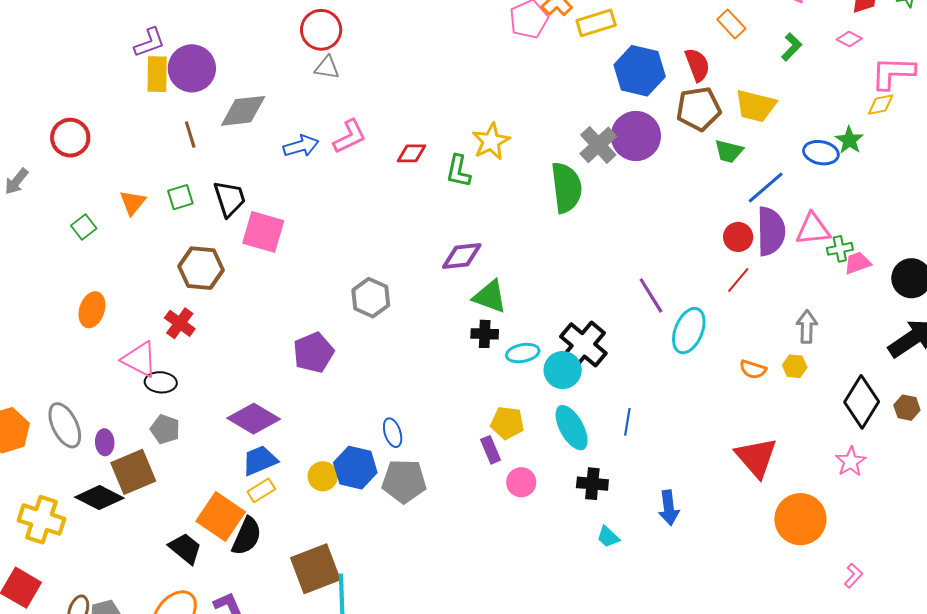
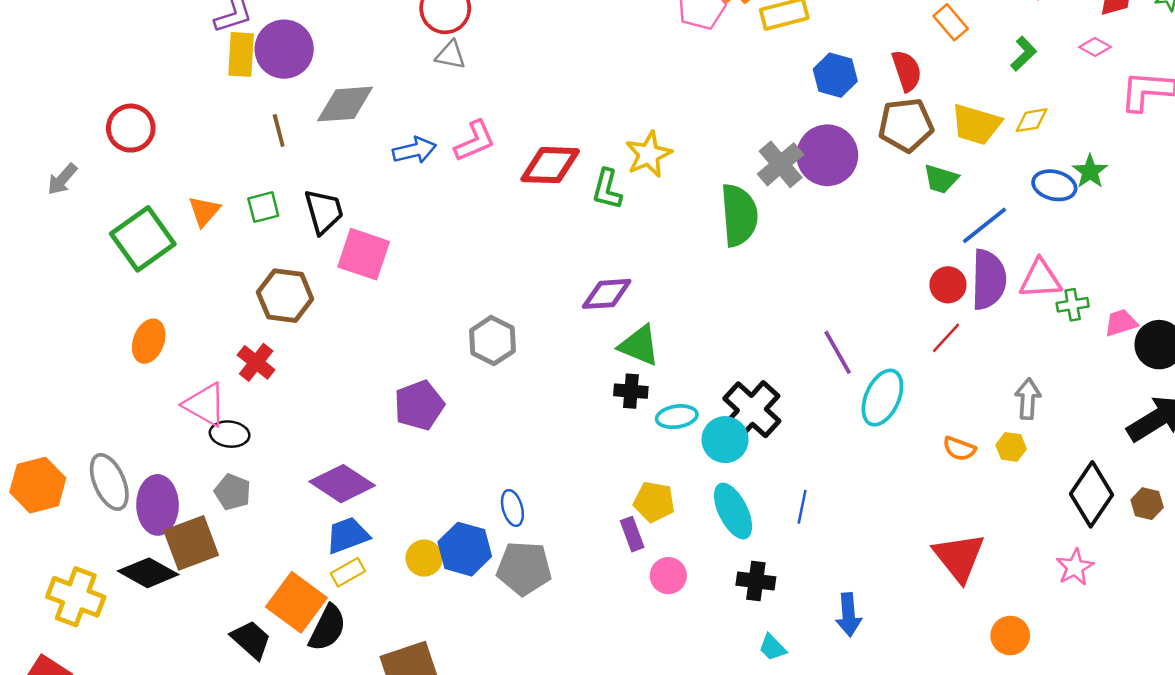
blue hexagon: (640, 71) -> (835, 75), size x0.7
yellow diamond: (881, 105) -> (1032, 120), moved
red diamond: (411, 153) -> (550, 165), size x1.6
green square: (84, 227) -> (143, 239), size x2.0
pink trapezoid: (858, 263) -> (1121, 323), moved
purple ellipse: (105, 442) -> (157, 505), size x1.8
orange circle: (800, 519) -> (1010, 636), size x0.6

